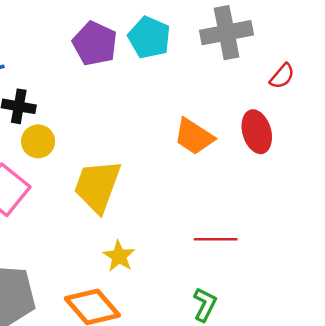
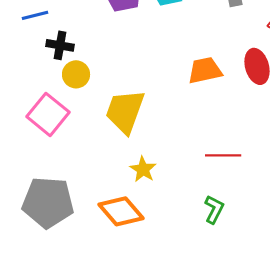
orange trapezoid: (194, 137) -> (205, 70), turned 135

